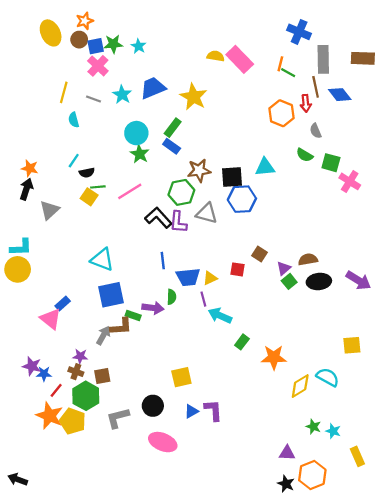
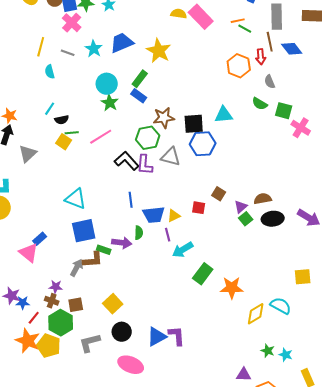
orange line: (280, 64) -> (238, 21), turned 64
cyan arrow: (220, 316) -> (183, 250), turned -55
green rectangle: (242, 342) -> (203, 274), size x1.5
yellow square: (181, 377) -> (113, 304), moved, turned -30
blue triangle: (191, 411) -> (157, 337), size x1.5

